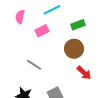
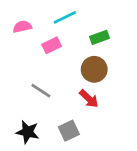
pink semicircle: (20, 17) -> (22, 27), turned 64
red arrow: (84, 73) -> (89, 99), moved

